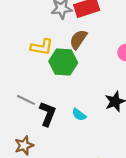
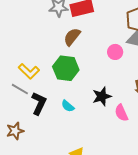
yellow L-shape: (42, 47) -> (29, 71), moved, turned 30
green hexagon: (63, 62) -> (66, 68), moved

